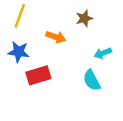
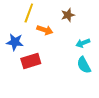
yellow line: (20, 16) -> (29, 13), moved
cyan semicircle: (92, 80) -> (84, 65), moved

